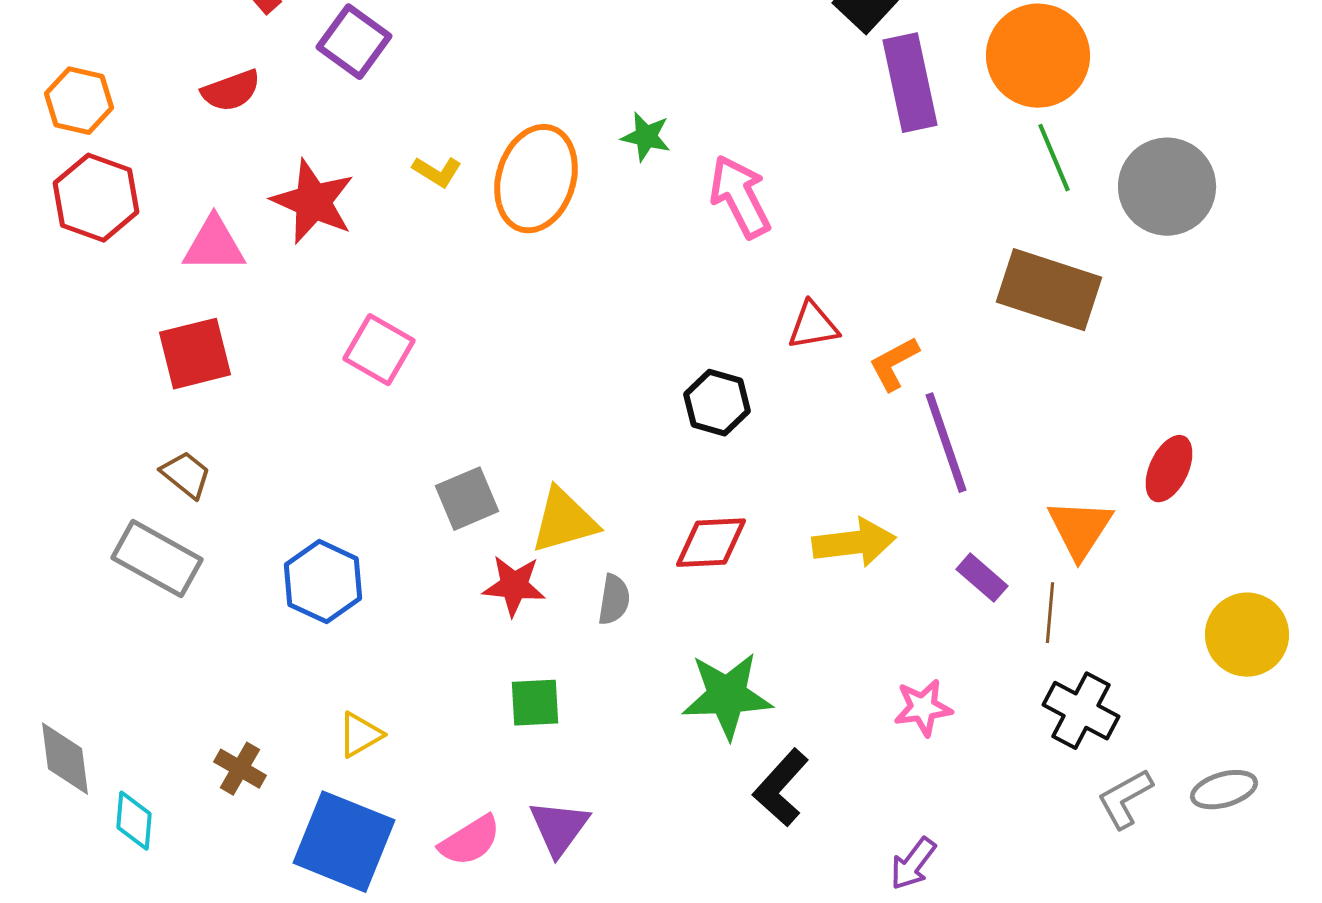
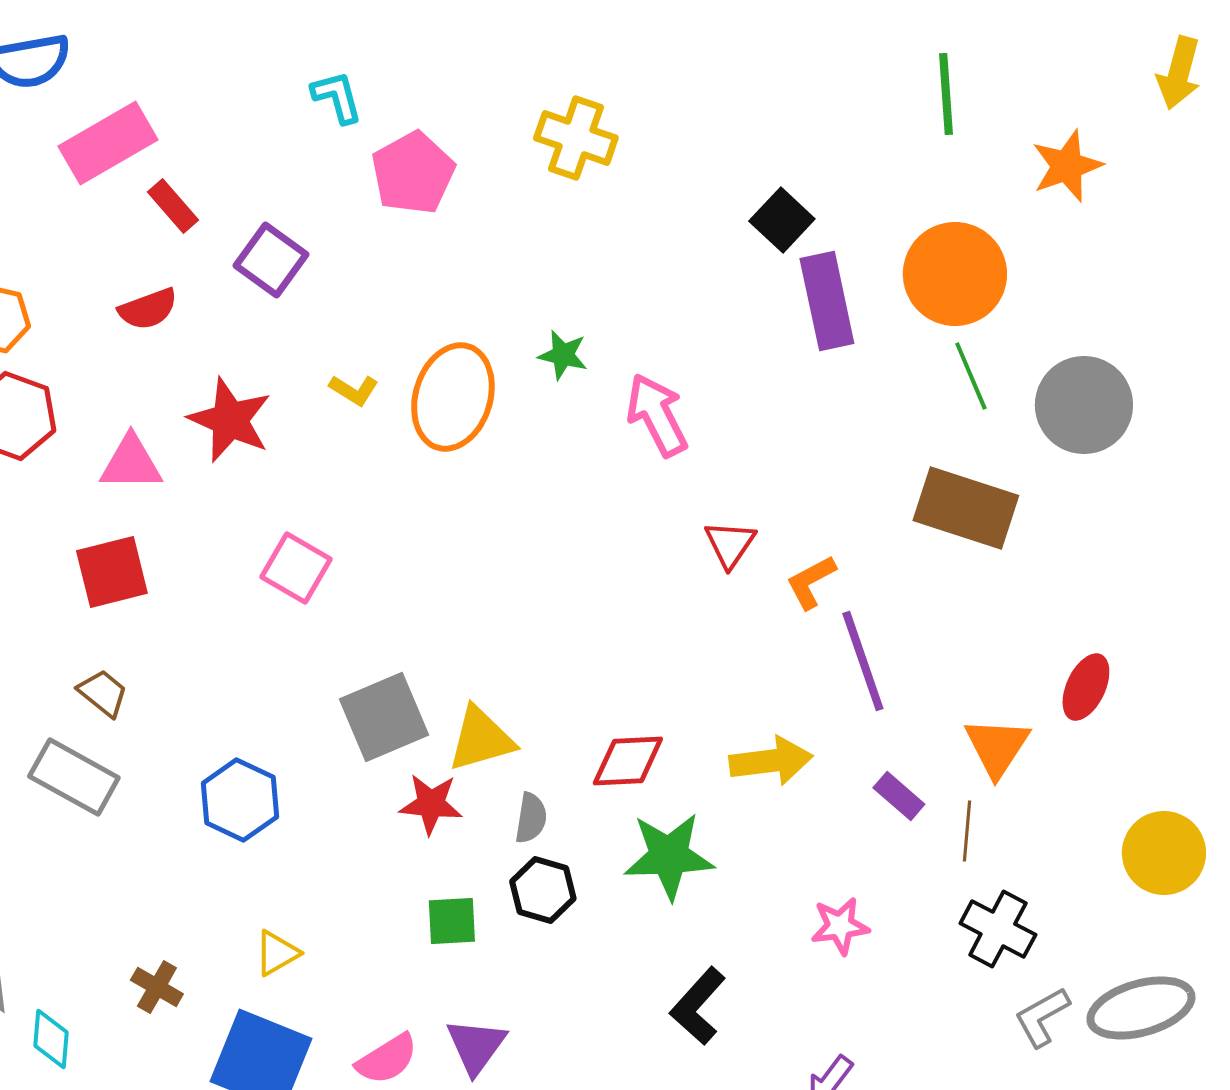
red triangle: (813, 326) -> (730, 544), turned -46
black hexagon: (717, 403) -> (543, 890), moved
gray square: (467, 499) -> (384, 717), size x1.4
green star: (727, 696) -> (669, 856), moved
gray ellipse: (1224, 790) -> (1141, 1008), size x1.6

